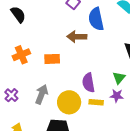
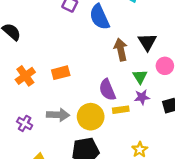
brown arrow: (77, 37) -> (121, 50), moved, turned 90
gray arrow: (42, 94) -> (58, 115), turned 84

